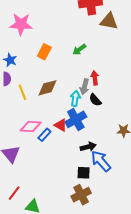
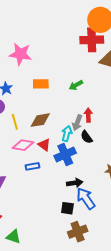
orange rectangle: (44, 52) -> (41, 84), turned 56
red triangle: (61, 125) -> (44, 145), moved
pink diamond: (31, 126) -> (23, 145), moved
blue rectangle: (44, 135) -> (32, 166), turned 32
brown cross: (81, 195) -> (78, 232), moved

